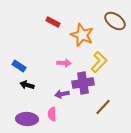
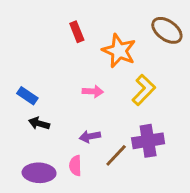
red rectangle: (53, 22) -> (77, 32), turned 40
purple cross: (83, 83) -> (148, 141), moved
brown line: (103, 107) -> (116, 155), moved

